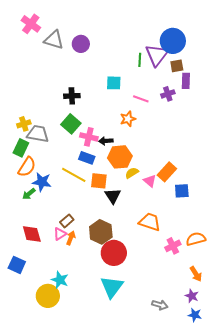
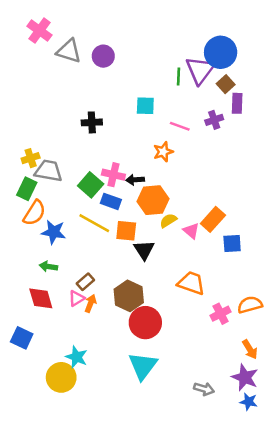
brown square: (177, 66) -> (226, 84), turned -32
green square: (71, 124) -> (91, 185), moved
green arrow: (29, 194) -> (48, 266), moved, turned 48
purple star: (192, 296) -> (245, 377), size x1.5

